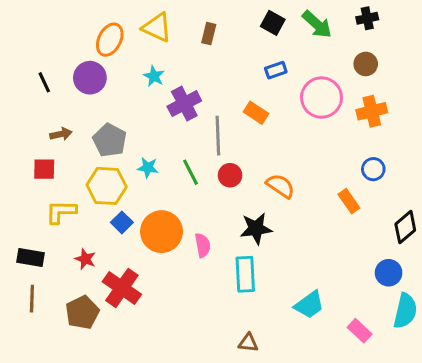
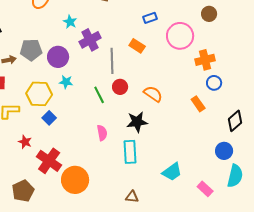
purple circle: (90, 78) -> (58, 57), moved
orange cross: (372, 111) -> (205, 60), moved
gray pentagon: (110, 140) -> (31, 50), moved, turned -30
green line: (190, 172) -> (99, 95), moved
orange circle: (162, 232) -> (75, 180), moved
brown pentagon: (82, 312) -> (23, 191), moved

